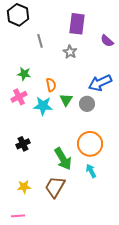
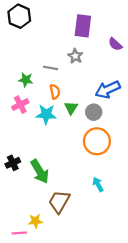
gray line: (40, 41) -> (51, 68), moved, turned -64
black cross: (23, 144) -> (13, 163), moved
orange circle: (90, 144) -> (97, 141), moved
green arrow: (63, 159) -> (40, 171), moved
yellow star: (24, 187) -> (35, 221), moved

